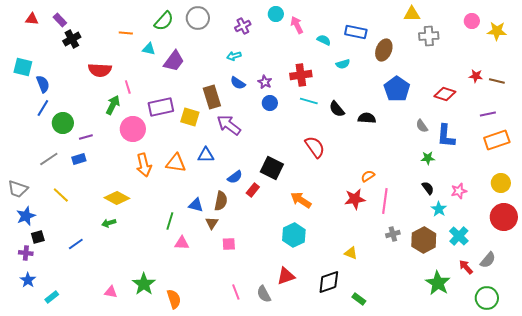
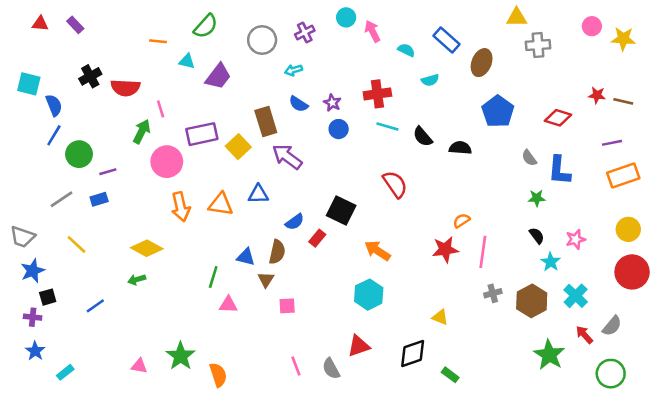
gray circle: (198, 18) -> (262, 40), moved
blue rectangle: (356, 32) -> (446, 40), turned 30
black cross: (72, 39) -> (90, 76), moved
yellow square: (190, 117) -> (238, 147), turned 30

